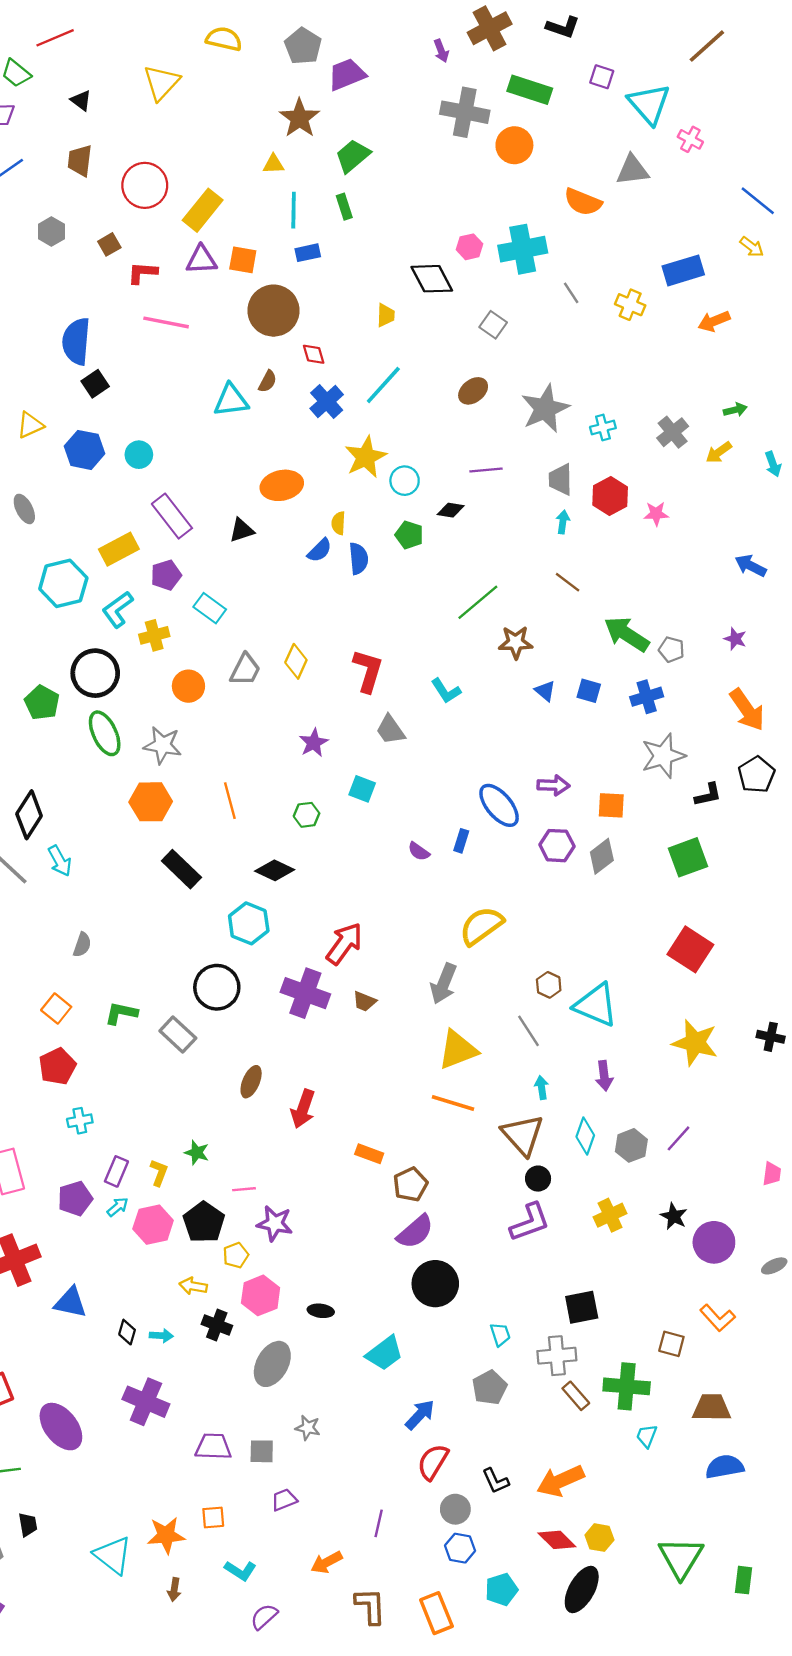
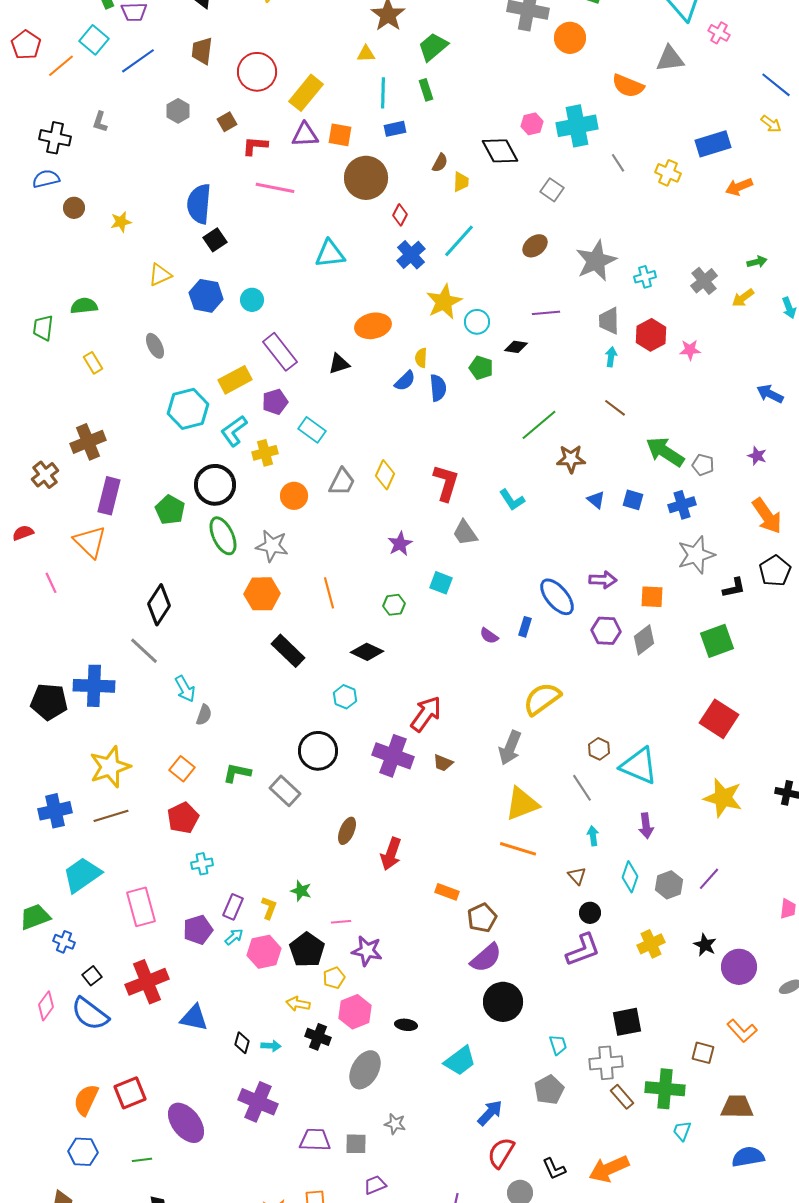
red diamond: (314, 354) -> (400, 215), turned 45
brown semicircle: (268, 381) -> (440, 163), moved
cyan arrow: (60, 861) -> (185, 689), moved
cyan hexagon: (249, 923) -> (345, 697), size x0.7
brown triangle: (523, 1135) -> (577, 876), size x0.5

